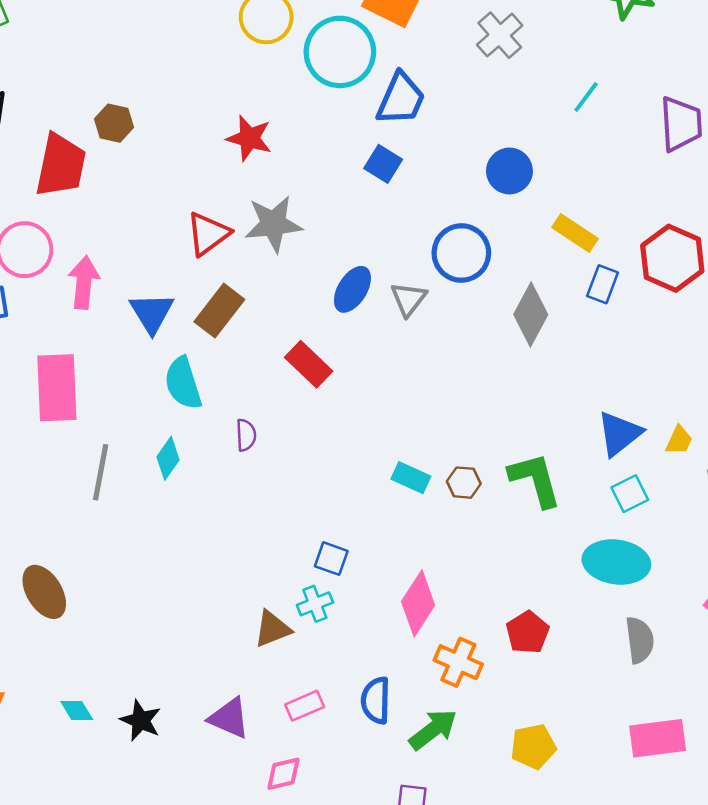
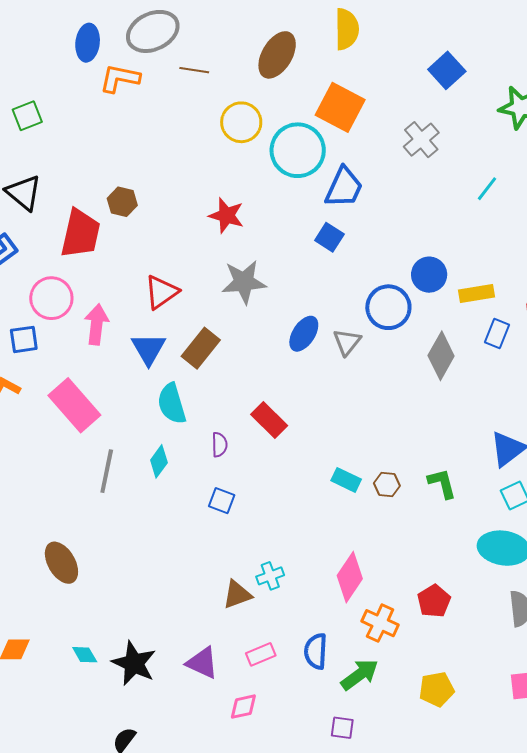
blue circle: (509, 171) -> (429, 275), moved
yellow rectangle: (575, 233) -> (476, 293), turned -44
red triangle: (208, 234) -> (161, 292), moved
red rectangle: (309, 364) -> (269, 420), moved
pink rectangle: (57, 388) -> (74, 405), turned -40
green L-shape: (535, 480) -> (442, 483), size x0.7
blue square: (331, 559) -> (222, 501), moved
black star: (141, 720) -> (134, 663), size x1.4

